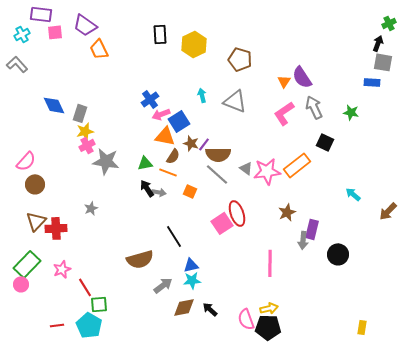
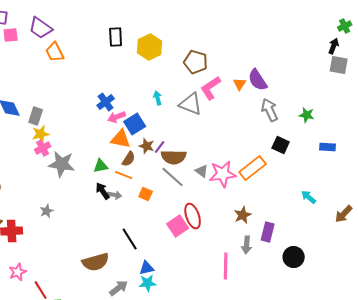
blue rectangle: (372, 82) -> (328, 147), moved
pink L-shape: (284, 113) -> (211, 88), moved
gray arrow: (303, 240) -> (247, 245), moved

